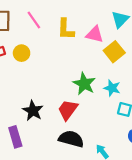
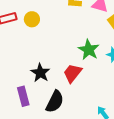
black semicircle: (71, 139) -> (55, 102), moved, turned 100

